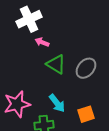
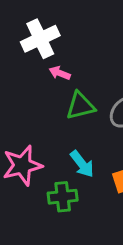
green triangle: (56, 64) -> (80, 106), turned -45

